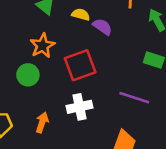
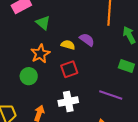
yellow semicircle: (81, 15) -> (68, 45), moved
red square: (80, 65) -> (69, 69), size x0.7

